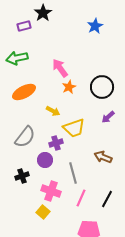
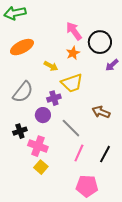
pink arrow: (60, 68) -> (74, 31), moved
orange star: (69, 87) -> (73, 53), moved
purple arrow: (108, 117) -> (112, 65), moved
gray line: (73, 173) -> (71, 128), turned -30
pink cross: (51, 191) -> (38, 146), moved

